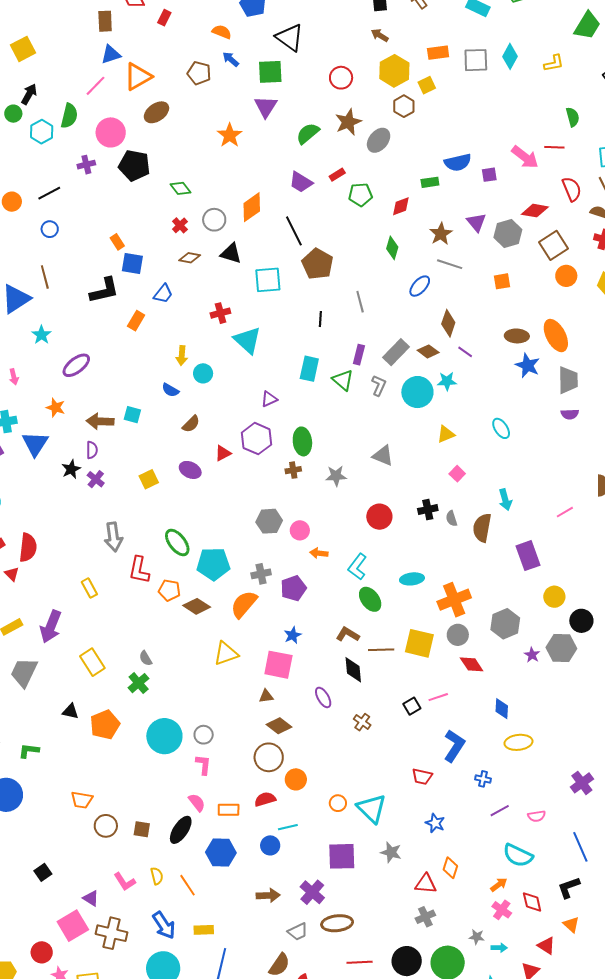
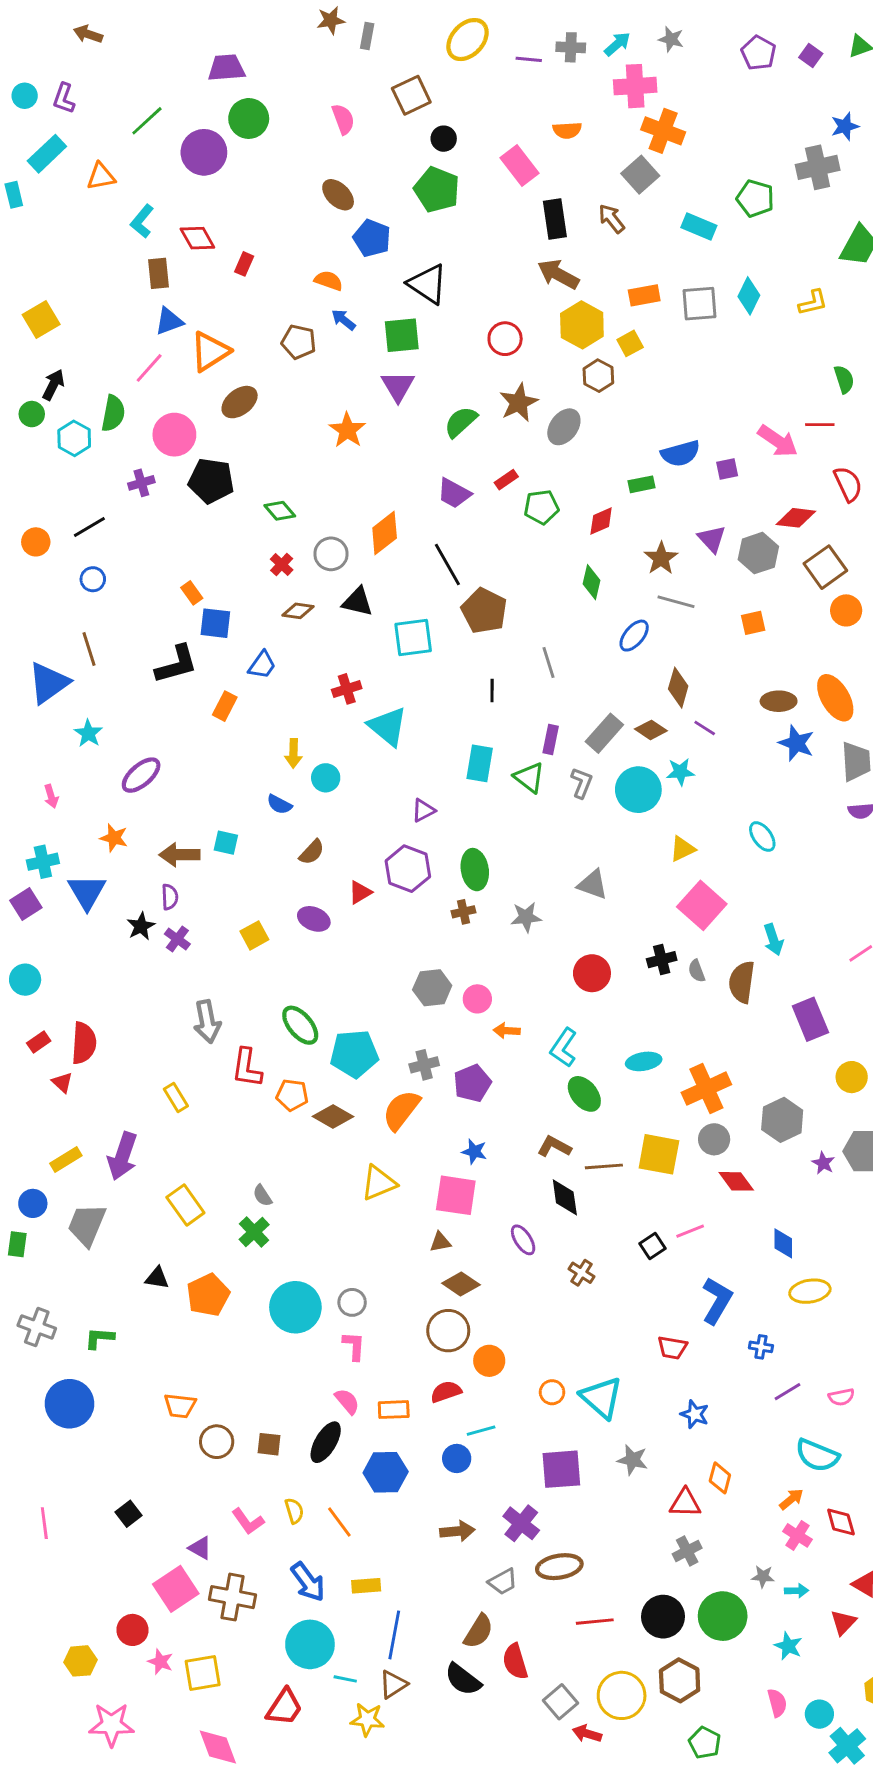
brown arrow: (380, 35) -> (558, 274), size x1.6
pink square: (457, 474) -> (702, 905), size x2.0
blue star: (293, 635) -> (474, 1152), turned -30

